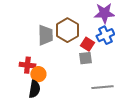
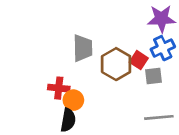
brown hexagon: (67, 30) -> (116, 64), moved
gray square: (85, 58) -> (153, 76), moved

